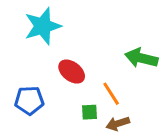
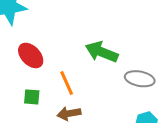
green square: (89, 112) -> (32, 97), moved

